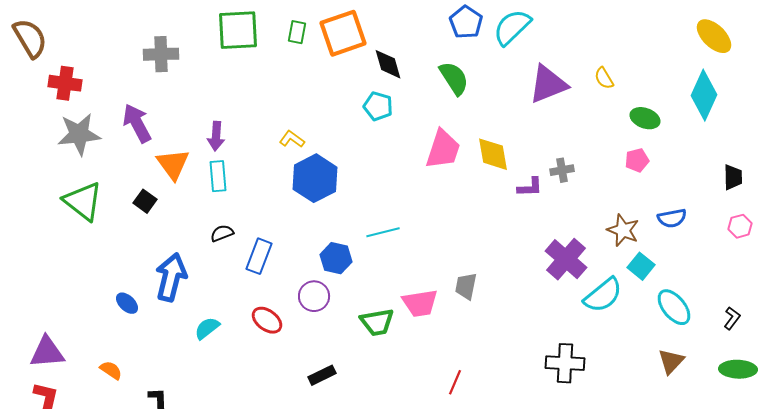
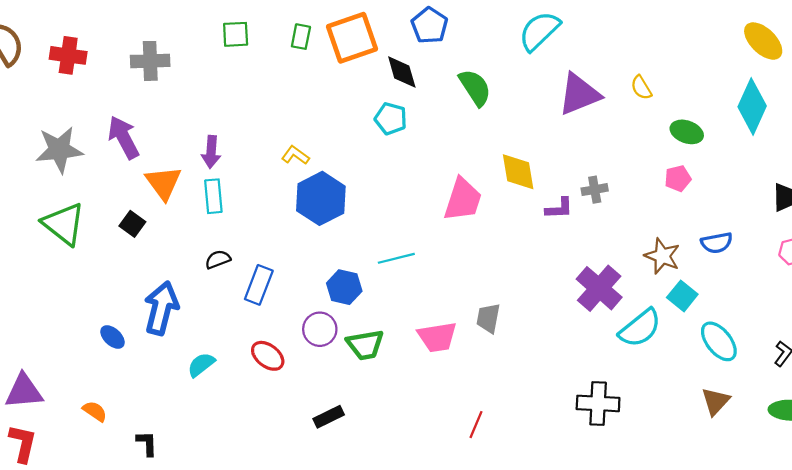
blue pentagon: (466, 22) -> (430, 25), moved
green square: (238, 30) -> (236, 34), size x0.6
red cross: (65, 83) -> (68, 55), moved
pink trapezoid: (443, 149) -> (463, 200), moved
green trapezoid: (377, 322) -> (365, 345), moved

